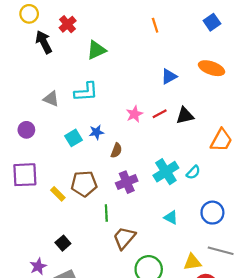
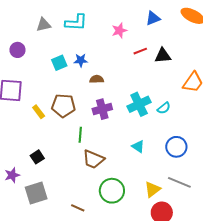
gray triangle: (51, 99) -> (44, 25), turned -42
pink star: (134, 114) -> (119, 31), moved
brown semicircle: (116, 150) -> (97, 79), turned -120
brown trapezoid: (124, 238) -> (93, 159), turned -115
yellow triangle: (192, 262) -> (152, 189), turned -36

